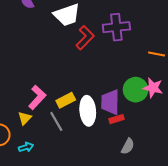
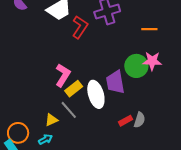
pink L-shape: (37, 97) -> (63, 75), moved
yellow triangle: (25, 118) -> (51, 120), moved, turned 32
red rectangle: (117, 119) -> (126, 121), moved

